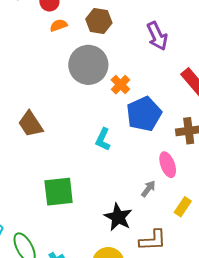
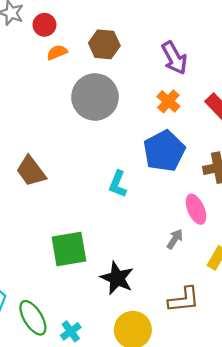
orange cross: (120, 85) -> (168, 101), moved
black star: (118, 217) -> (117, 278), moved

